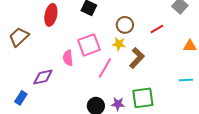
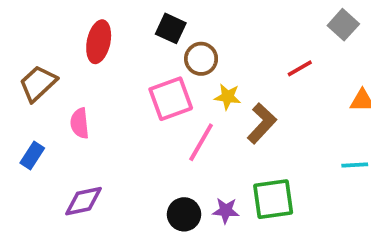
brown circle: (125, 25) -> (201, 59), moved
pink semicircle: (68, 58) -> (80, 123), moved
purple diamond: (43, 77) -> (83, 201), moved
blue rectangle: (21, 98) -> (32, 156), moved

